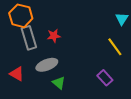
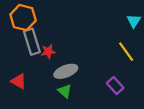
red star: (54, 36) -> (48, 52), moved
gray ellipse: (47, 65) -> (66, 71), moved

